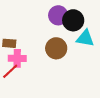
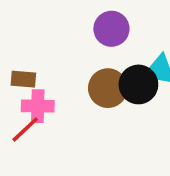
black circle: (73, 20) -> (138, 84), moved

